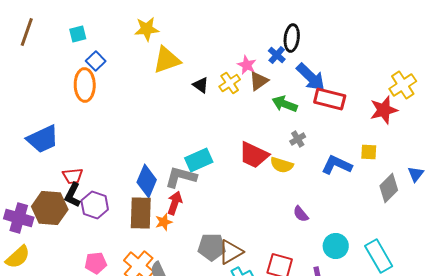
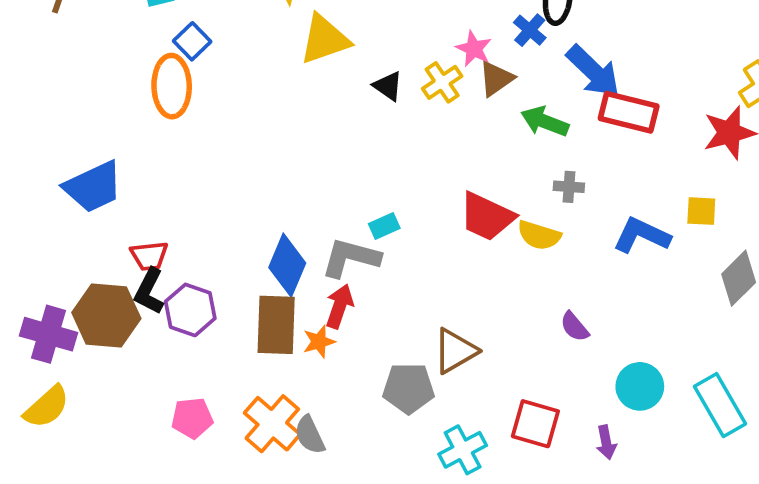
gray cross: (298, 139) -> (569, 187), turned 35
cyan rectangle: (199, 160) -> (384, 226), size x0.6
brown triangle: (231, 252) -> (455, 351), moved

